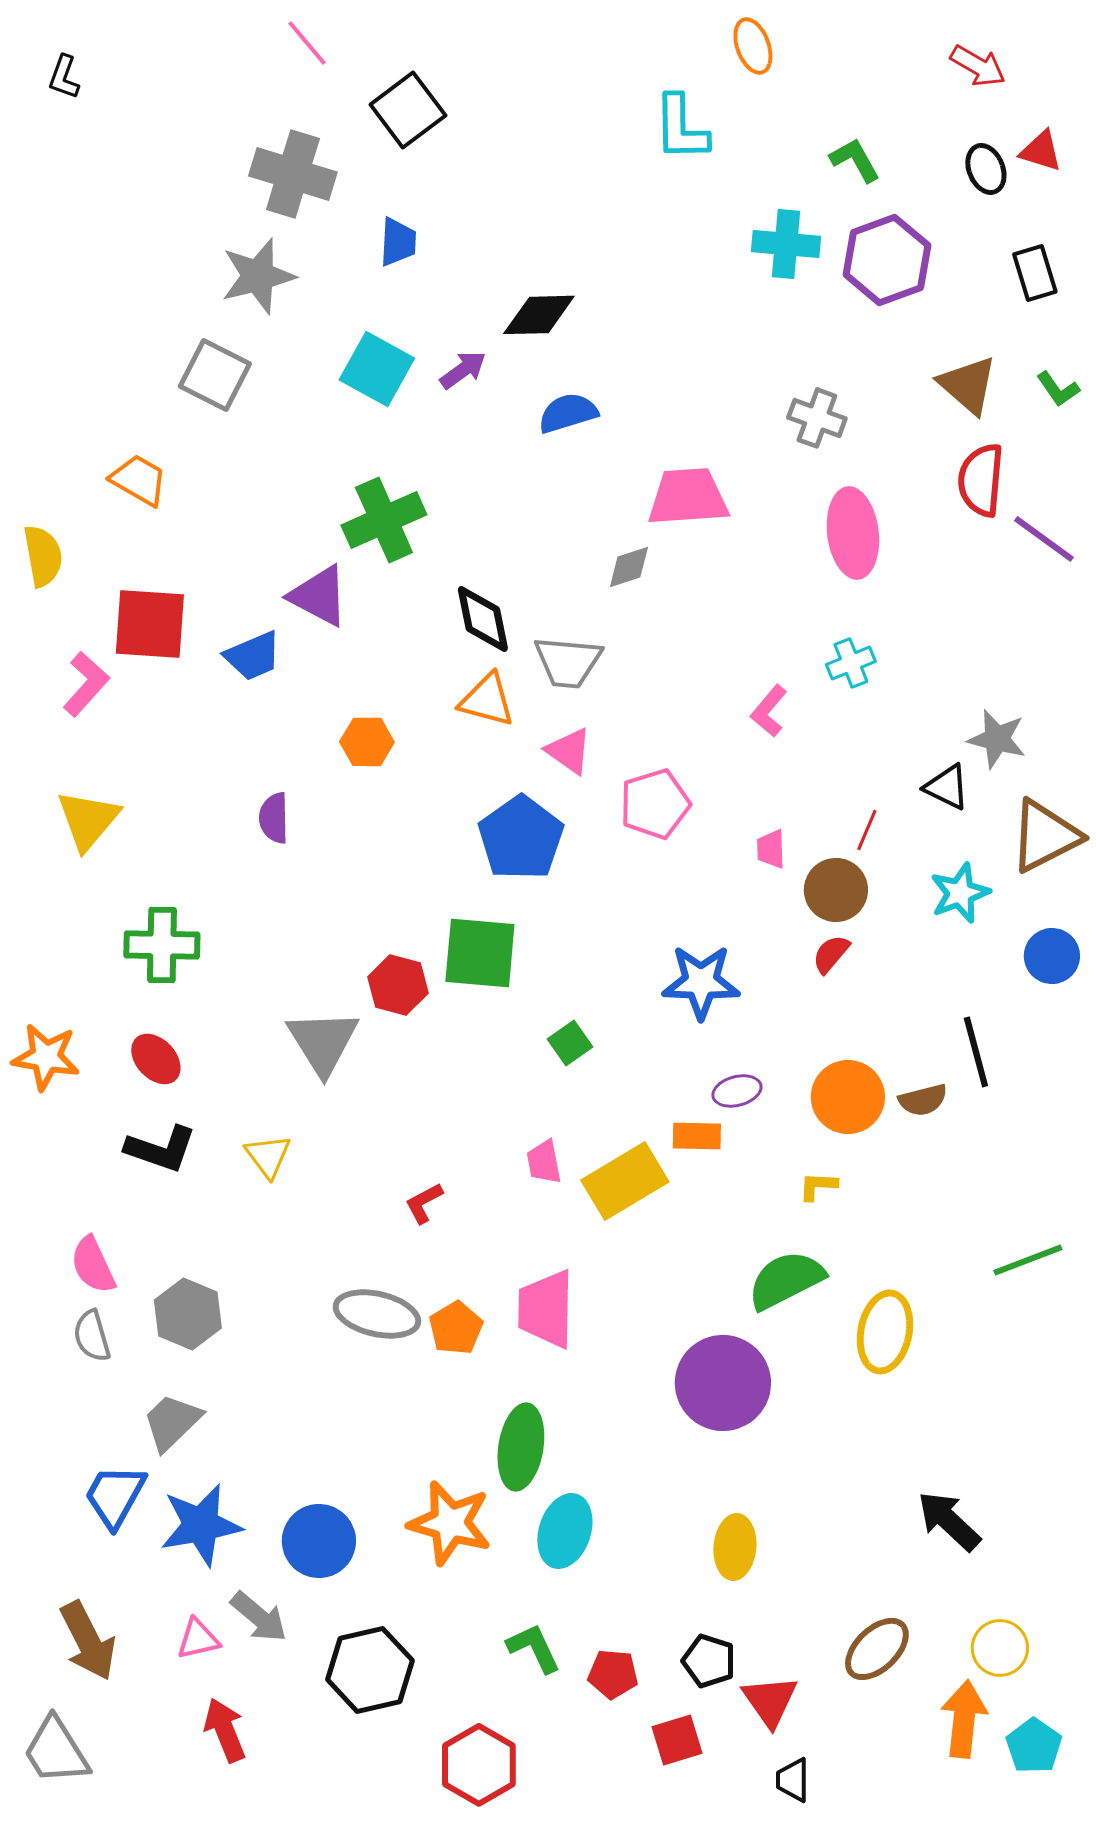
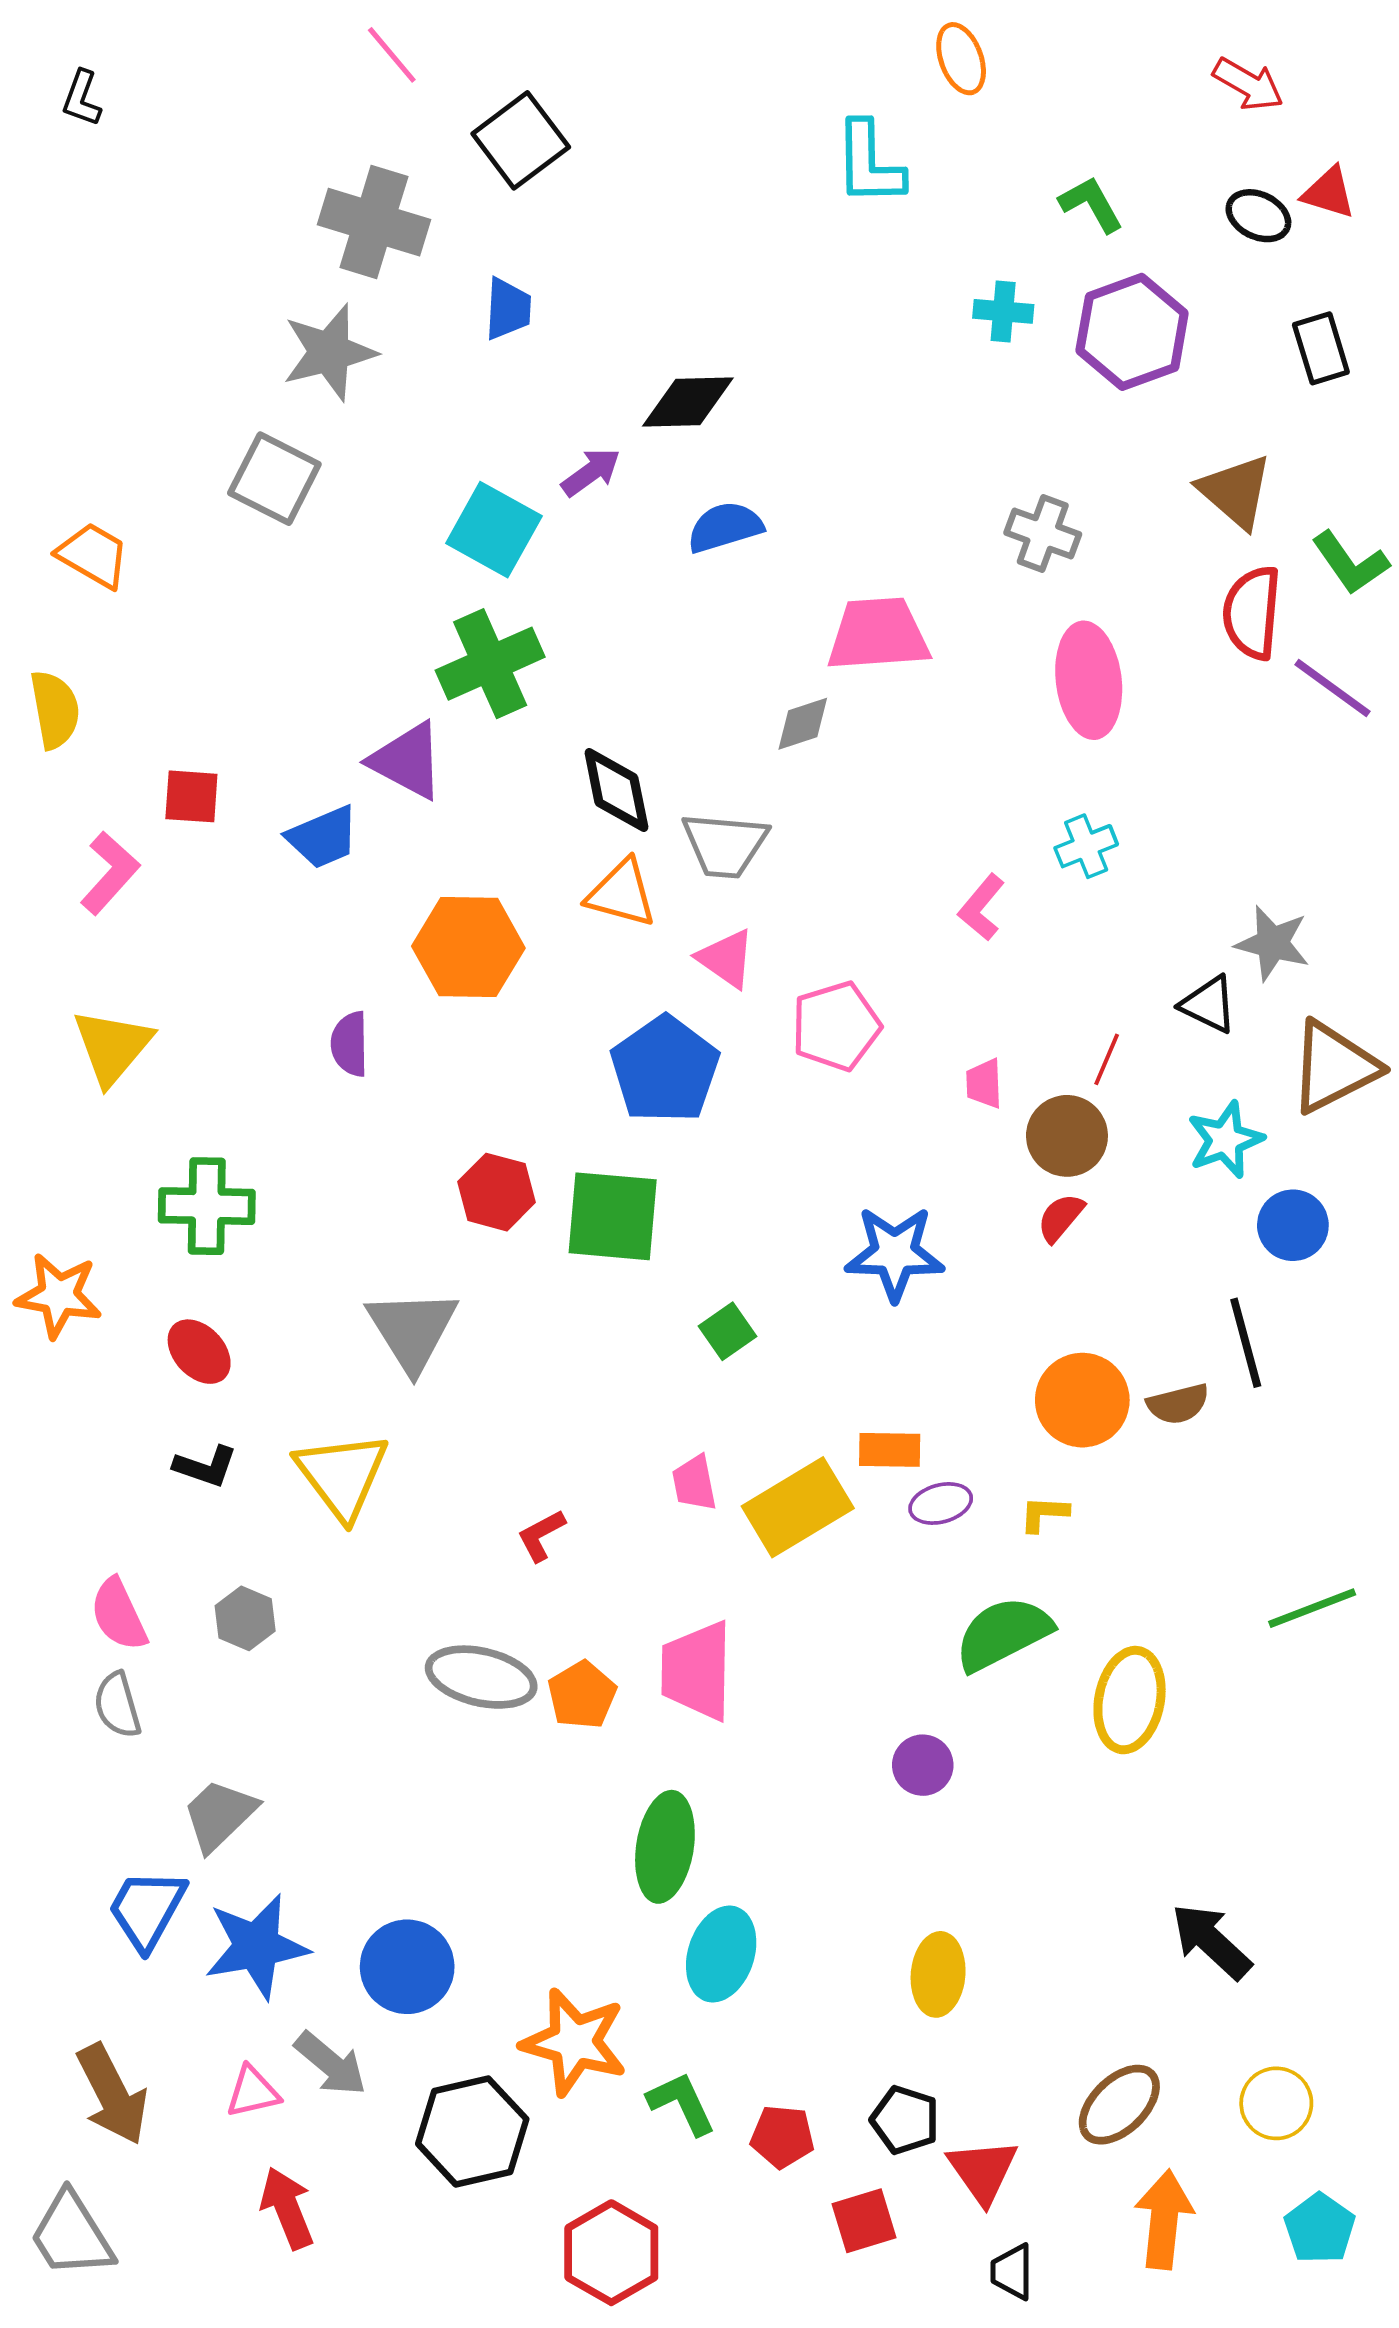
black ellipse: (986, 169) -> (1258, 216), turned -42
cyan cross: (786, 244) -> (1003, 311), size x0.7
cyan square: (377, 369) -> (494, 530), moved
green L-shape: (1058, 389) -> (1350, 563), moved, size x1.4
orange trapezoid: (139, 480) -> (93, 555), moved
red square: (150, 624) -> (191, 796), size x0.6
orange hexagon: (367, 742) -> (468, 947), size x1.6
blue circle: (1052, 956) -> (1293, 1225), moved
red hexagon: (398, 985) -> (496, 1192), moved
orange star: (46, 1057) -> (59, 1295), moved
purple ellipse: (737, 1091) -> (941, 1503), moved
black L-shape: (161, 1149) -> (205, 1466), size x0.7
yellow triangle: (268, 1156) -> (342, 1475), size x1.6
gray hexagon: (188, 1314) -> (245, 1618), moved, size x0.7
purple circle: (723, 1383) -> (923, 1765), size x0.5
orange star: (450, 1523) -> (574, 2042), moved
orange arrow: (964, 1719) -> (1164, 2219), moved

